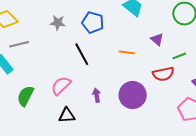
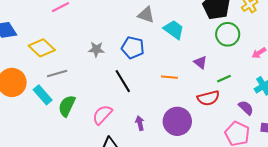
green semicircle: (25, 96) -> (67, 106), moved

